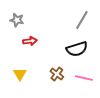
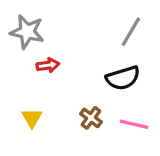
gray star: (17, 20) -> (27, 32), size x1.5

